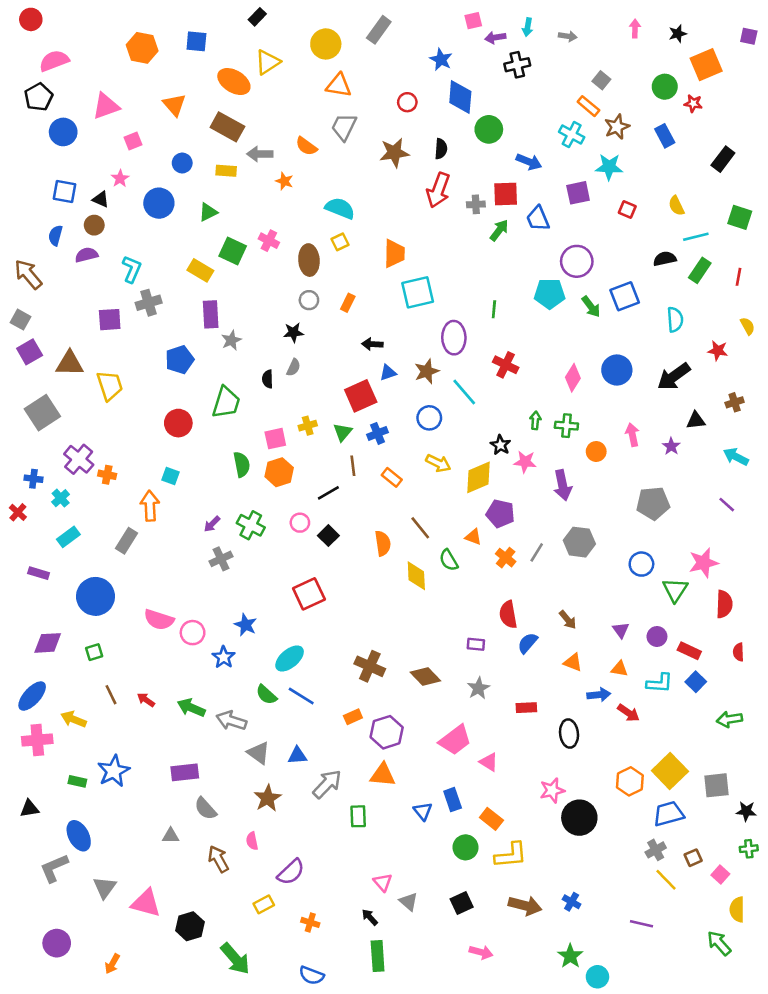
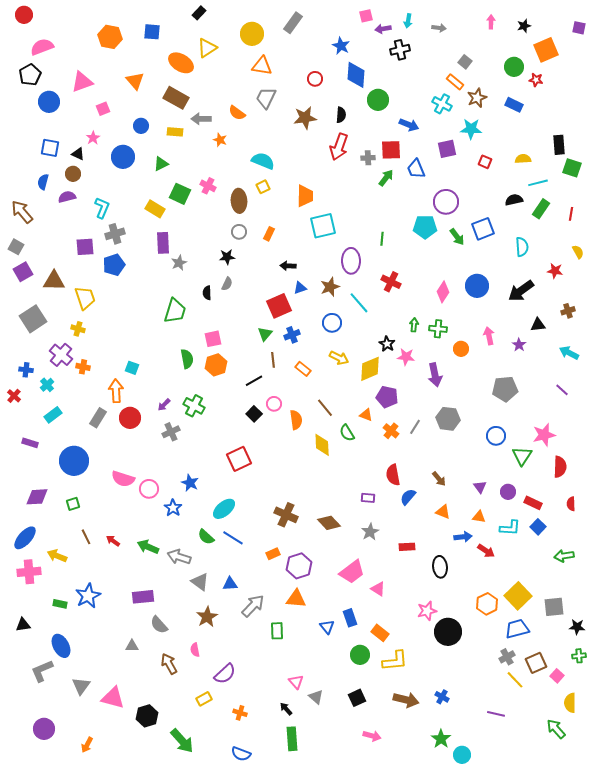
blue rectangle: (665, 136) -> (514, 105), turned -36
black rectangle: (723, 159) -> (559, 145), moved, turned -42
yellow semicircle: (676, 206) -> (523, 159), turned 112
blue pentagon: (180, 360) -> (114, 265), moved
red circle: (178, 423) -> (130, 418), moved
yellow cross: (308, 426) -> (78, 329), moved, turned 32
pink circle: (300, 523) -> (274, 404), moved
brown square: (693, 858) -> (536, 663), size x1.5

